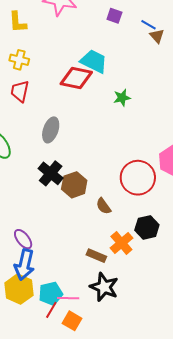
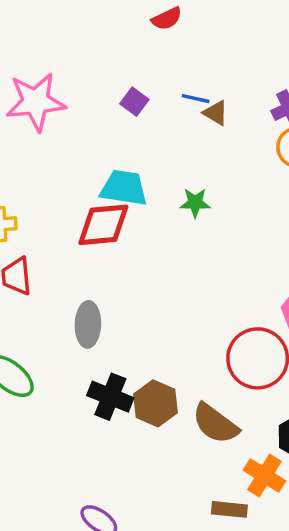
purple square: (114, 16) -> (134, 102), turned 35
green star: (122, 98) -> (195, 203), moved, turned 30
brown semicircle: (103, 206) -> (215, 424), size x1.6

